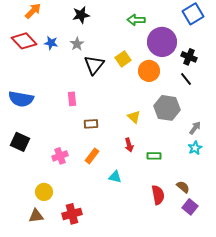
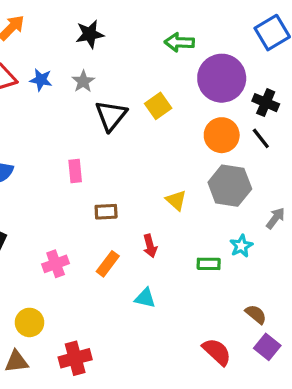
orange circle: (149, 71) -> (222, 135), moved
red arrow: (129, 145) -> (150, 246), moved
cyan star: (195, 148) -> (241, 246), moved
red semicircle: (158, 195) -> (217, 352), moved, turned -36

